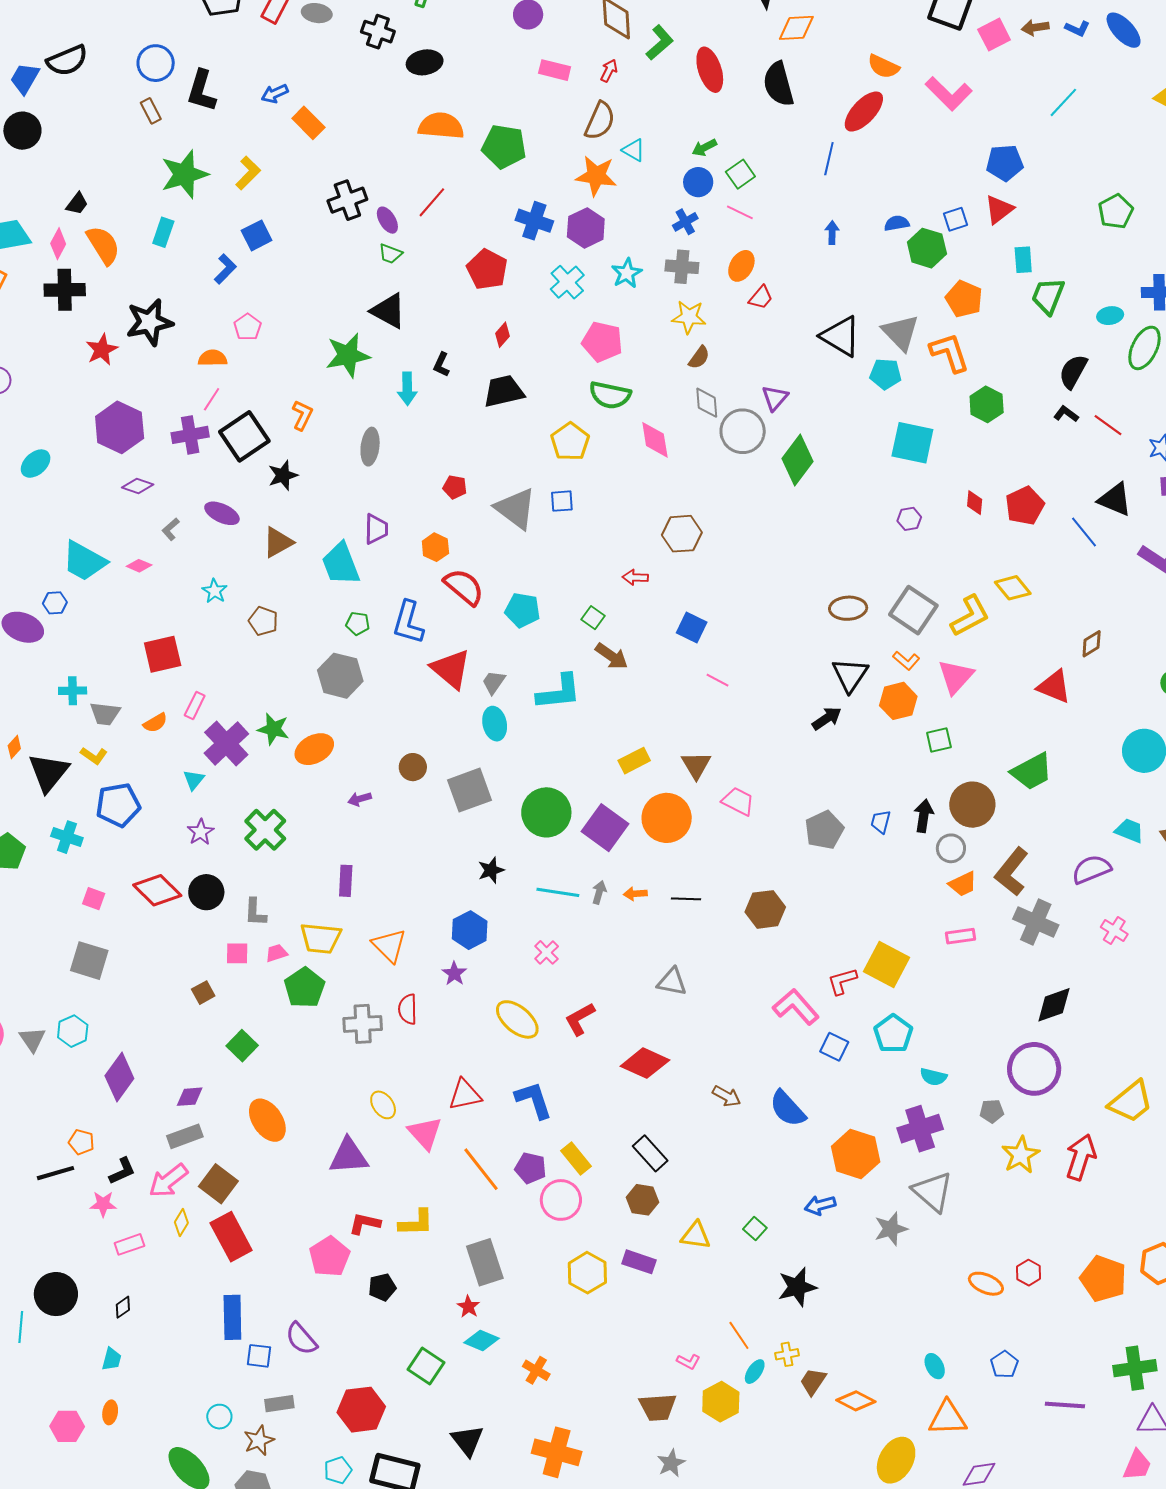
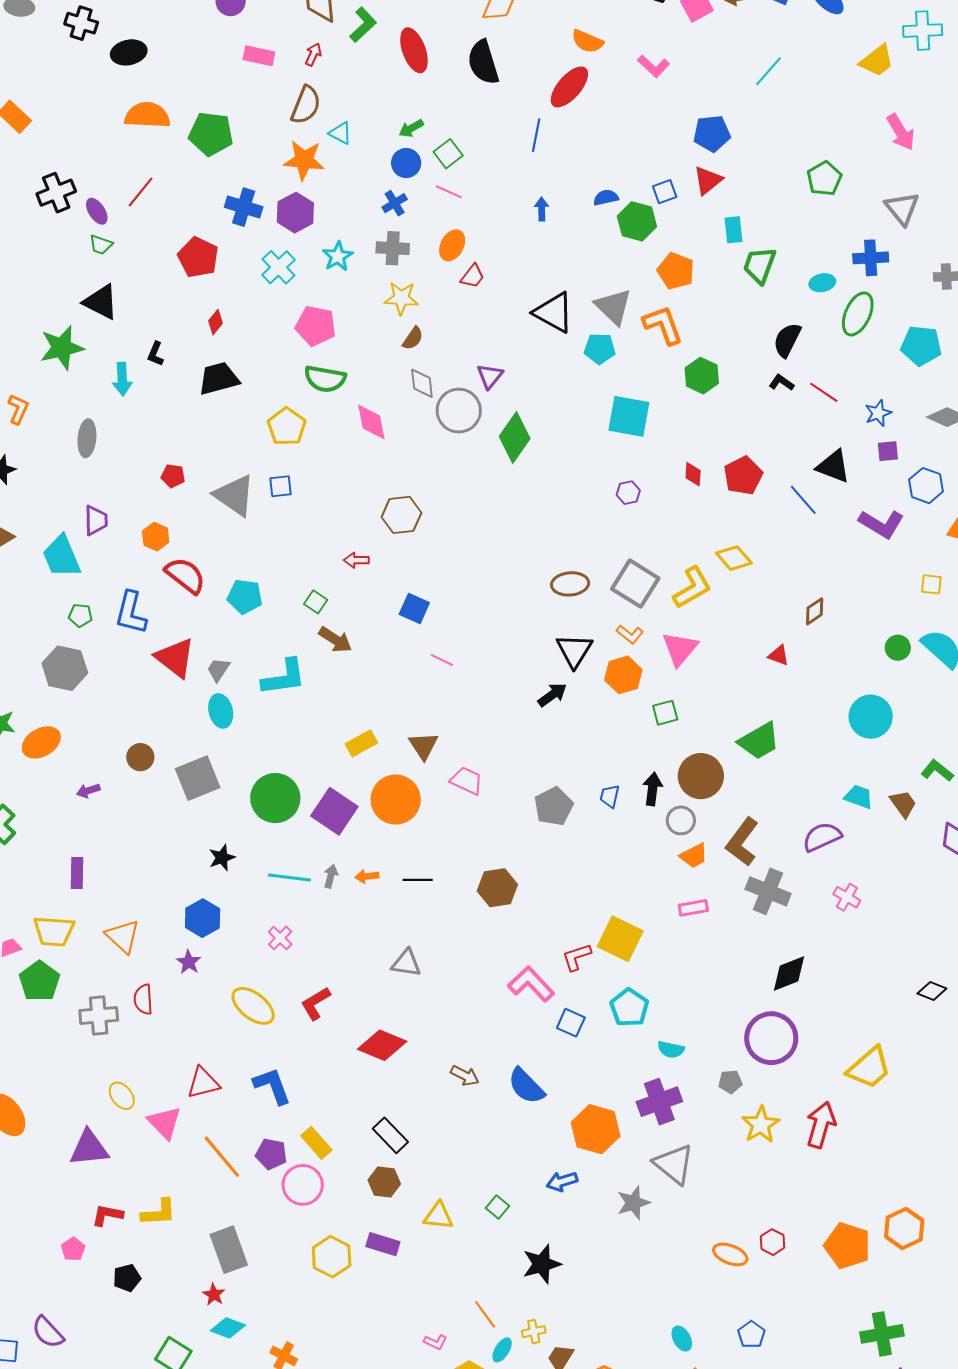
pink L-shape: (949, 94) -> (654, 66), size x0.7
red triangle: (1054, 687) -> (779, 655), size x0.6
pink pentagon: (329, 1257) -> (73, 1249), size x0.6

